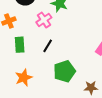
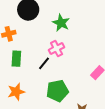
pink cross: (44, 20) -> (57, 49), moved

